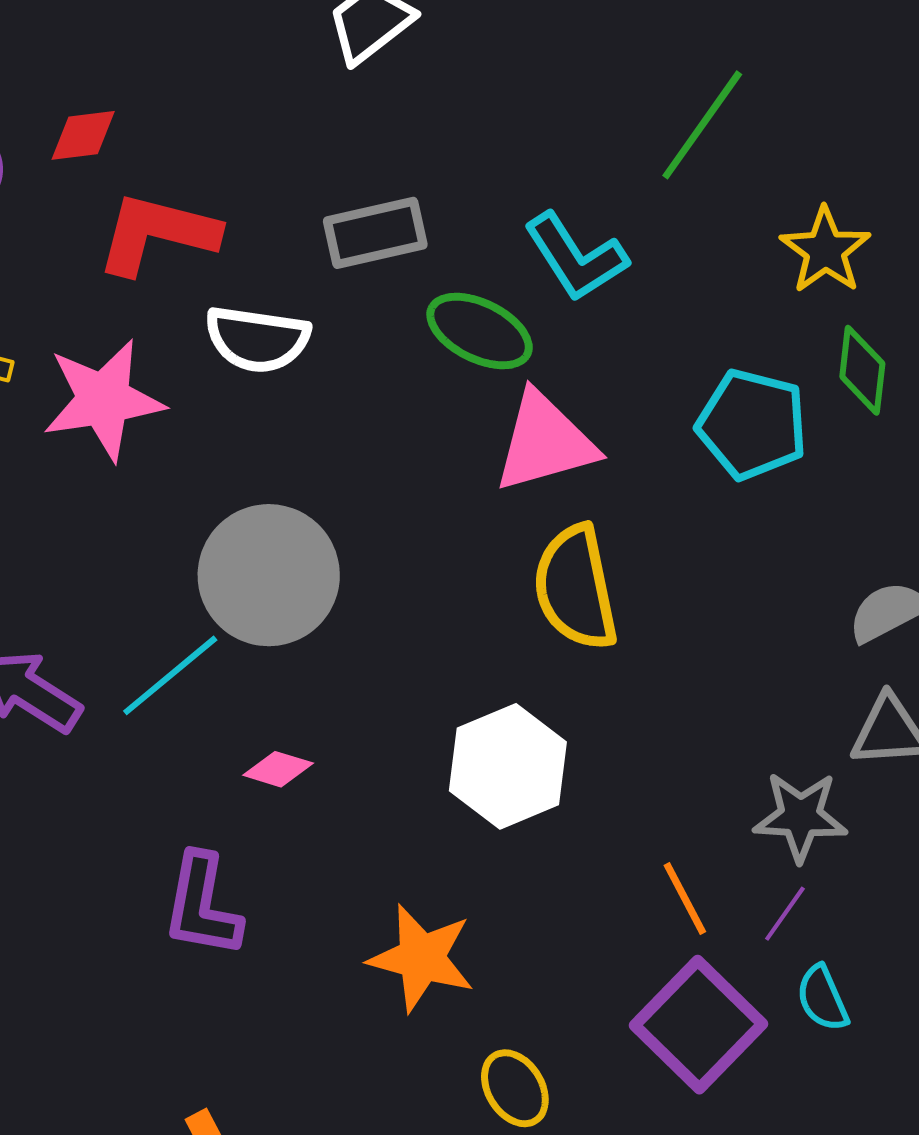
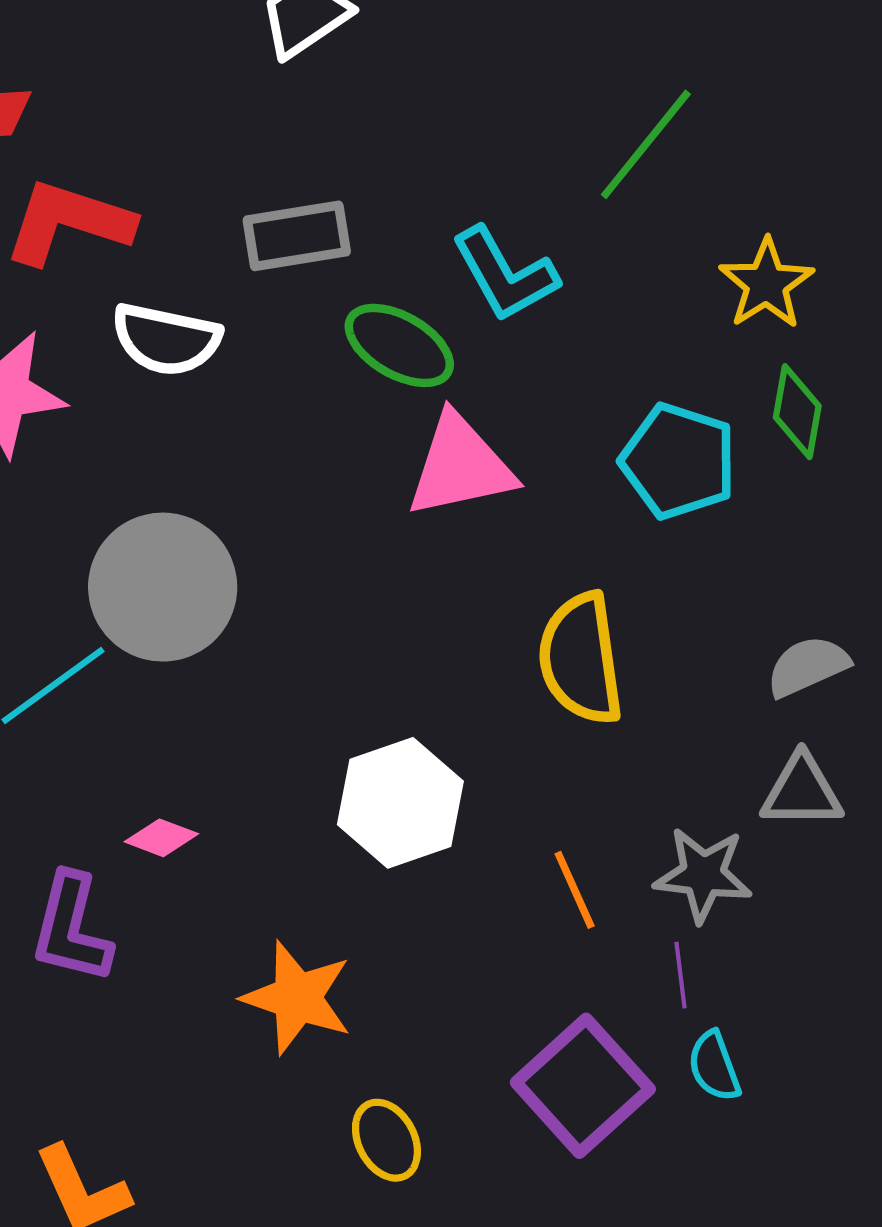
yellow semicircle: (575, 588) -> (581, 659), moved
pink diamond: (278, 769) -> (161, 838), moved
orange line: (685, 898) -> (575, 890), moved
purple line: (785, 914) -> (681, 975), turned -46

